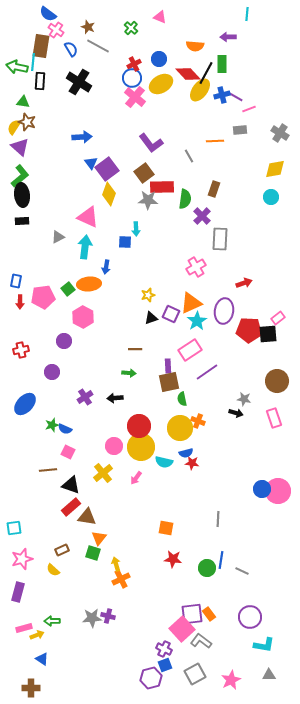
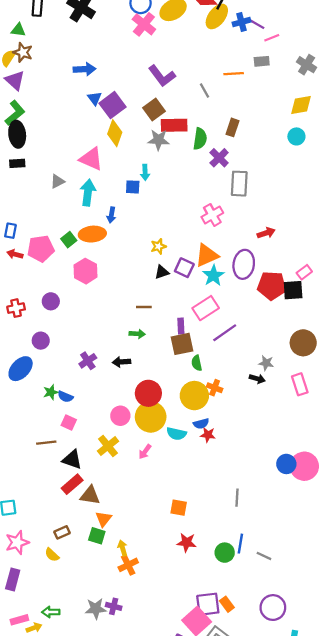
red arrow: (20, 302) -> (15, 254), turned 104
purple circle: (64, 341) -> (51, 301), moved
purple circle: (52, 372) -> (41, 341), moved

